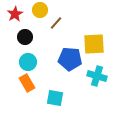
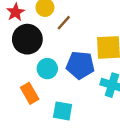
black circle: (25, 37) -> (27, 39), size x1.6
cyan circle: (28, 62) -> (47, 69), moved

